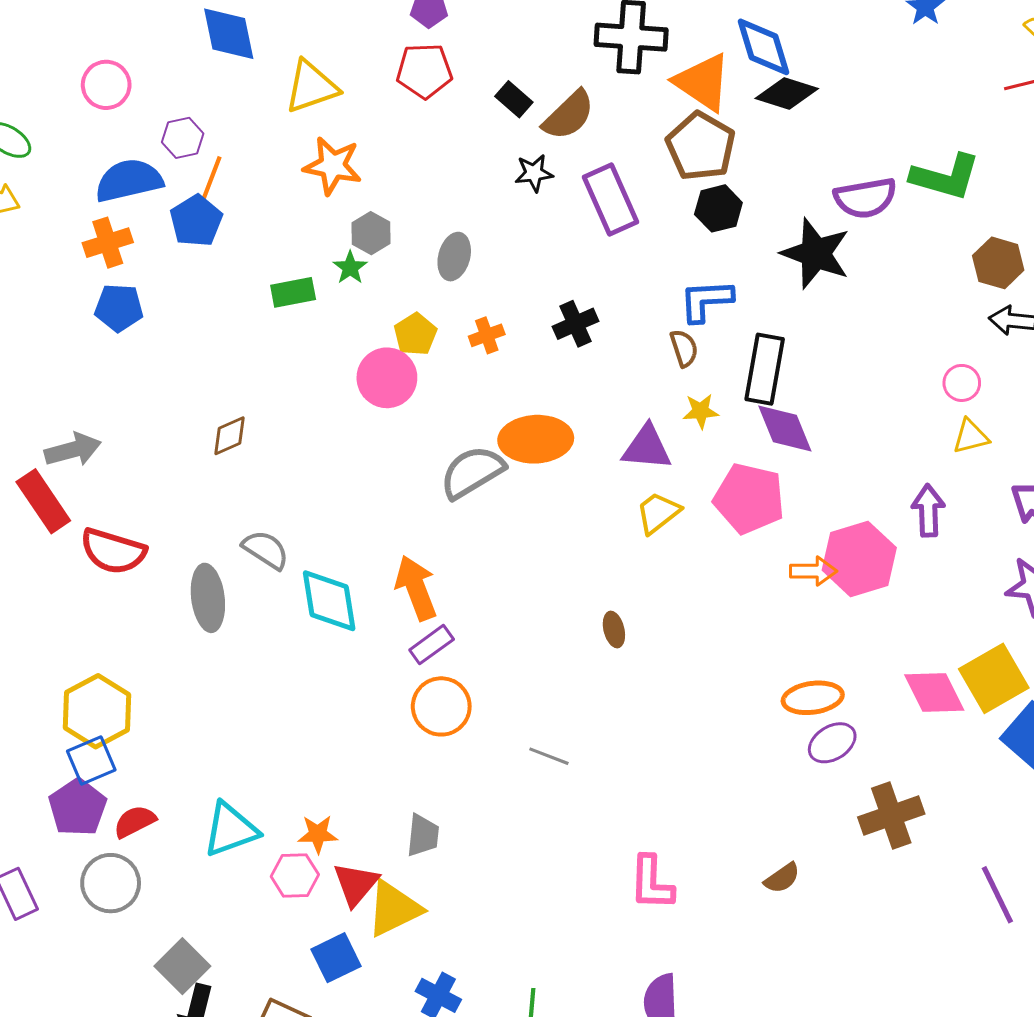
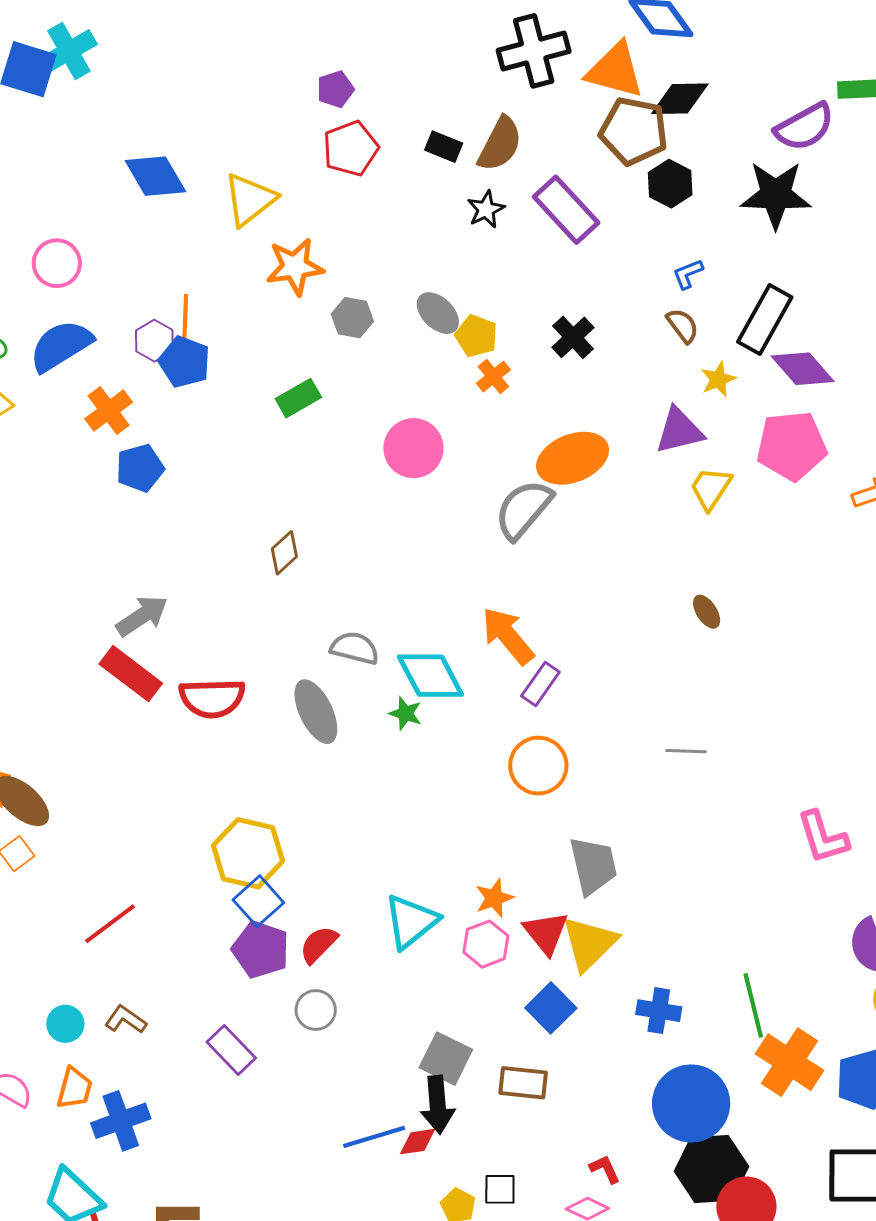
black diamond: (787, 93) -> (680, 99), moved
purple hexagon: (183, 138) -> (154, 341), moved
blue semicircle: (129, 180) -> (61, 346), moved
gray ellipse: (454, 257) -> (438, 313), turned -42
green star: (350, 268) -> (406, 713), moved
blue L-shape: (706, 301) -> (688, 274), size x0.6
yellow pentagon: (415, 334) -> (476, 336), moved
black rectangle: (765, 369) -> (765, 320), turned 38
orange circle: (441, 706) -> (538, 766), moved
gray trapezoid: (423, 835) -> (593, 866), size x1.4
gray circle: (111, 883) -> (316, 1010), size x0.7
gray square: (182, 966) -> (446, 1059), moved

